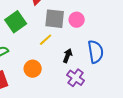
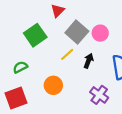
gray square: (55, 19) -> (77, 32), turned 35
black arrow: (68, 56) -> (88, 61), moved

